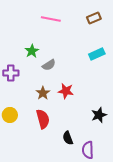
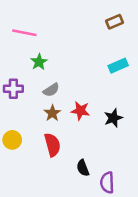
pink line: (51, 19) -> (24, 33), moved
gray semicircle: (49, 65) -> (51, 90), moved
black star: (99, 115) -> (113, 118), moved

